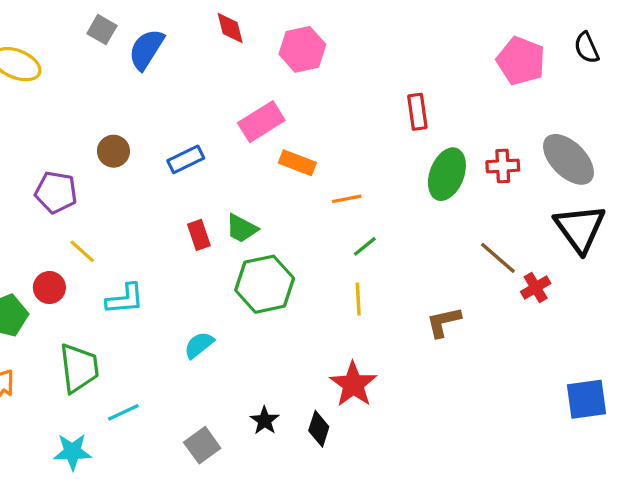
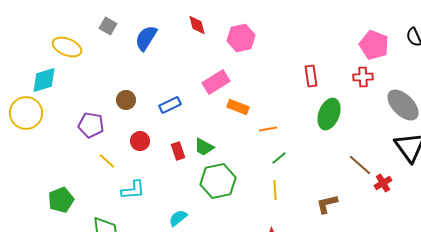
gray square: (102, 30) -> (108, 26), moved
red cross: (503, 166) -> (363, 77), moved
red circle: (49, 288) -> (140, 141), moved

